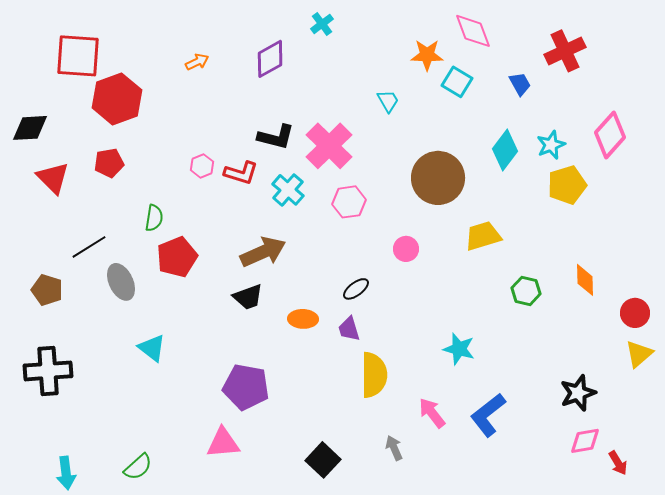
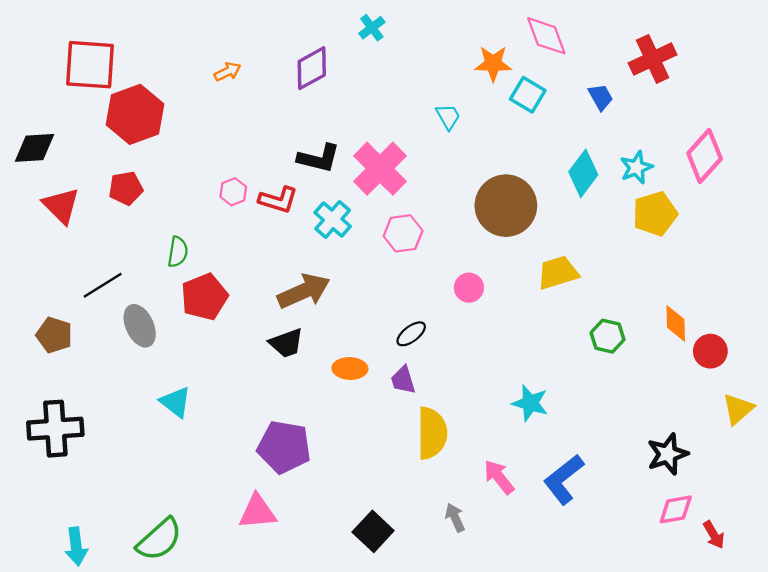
red circle: (635, 313) -> (710, 351), moved
green semicircle: (138, 467) -> (159, 539), size x1.4

